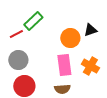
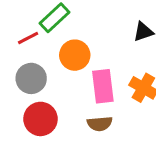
orange circle: (70, 38) -> (75, 55), moved

